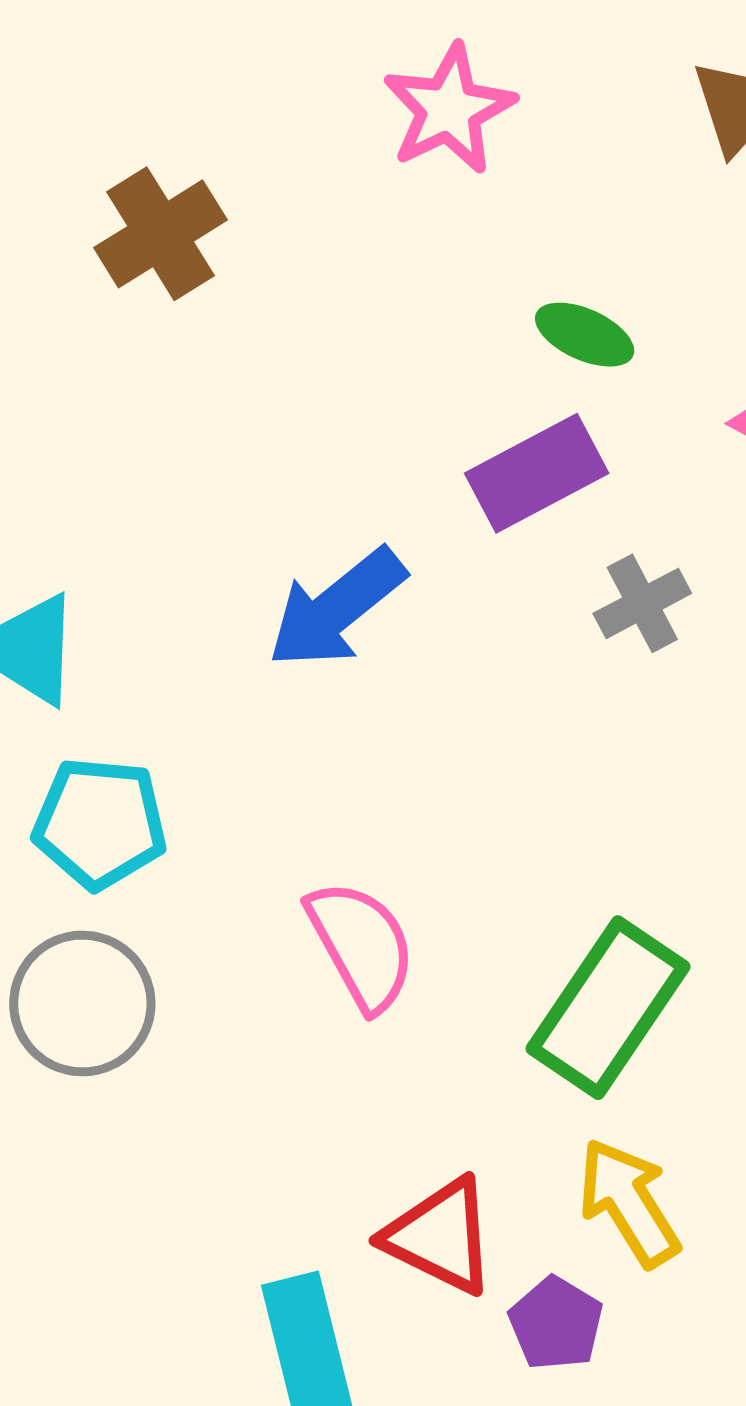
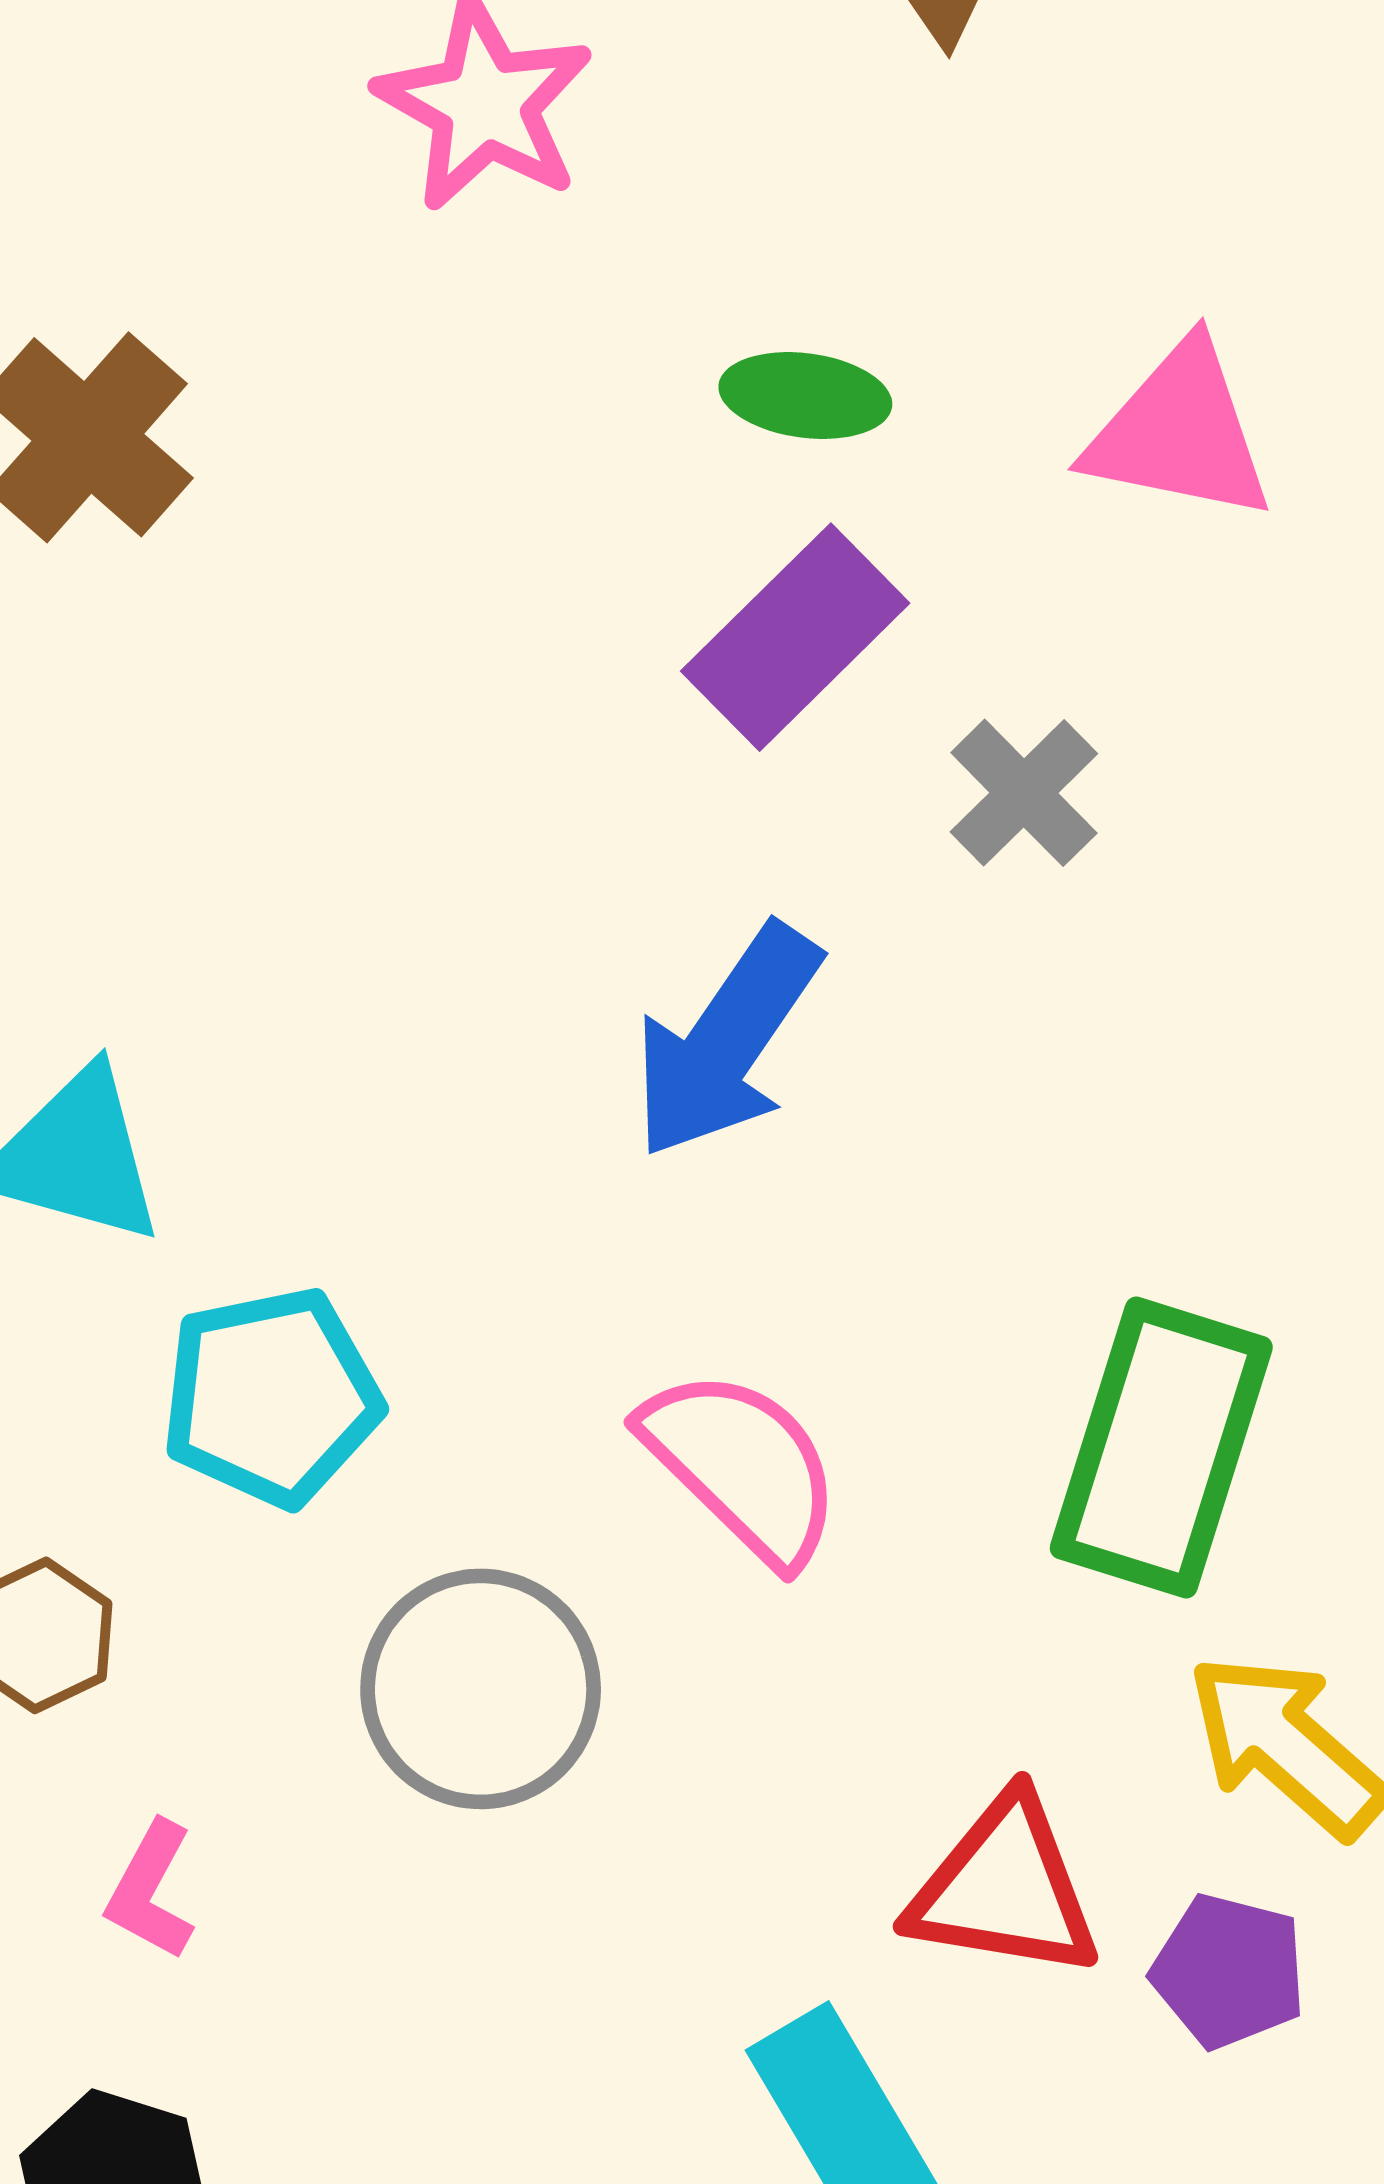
blue arrow: (337, 608) -> (726, 1041), moved
gray circle: (82, 1004) -> (481, 1689), moved

